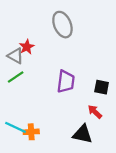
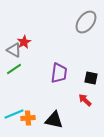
gray ellipse: (62, 25) -> (86, 22), moved, turned 60
cyan line: (16, 127) -> (14, 114), turned -48
black triangle: (83, 134) -> (54, 120), moved

